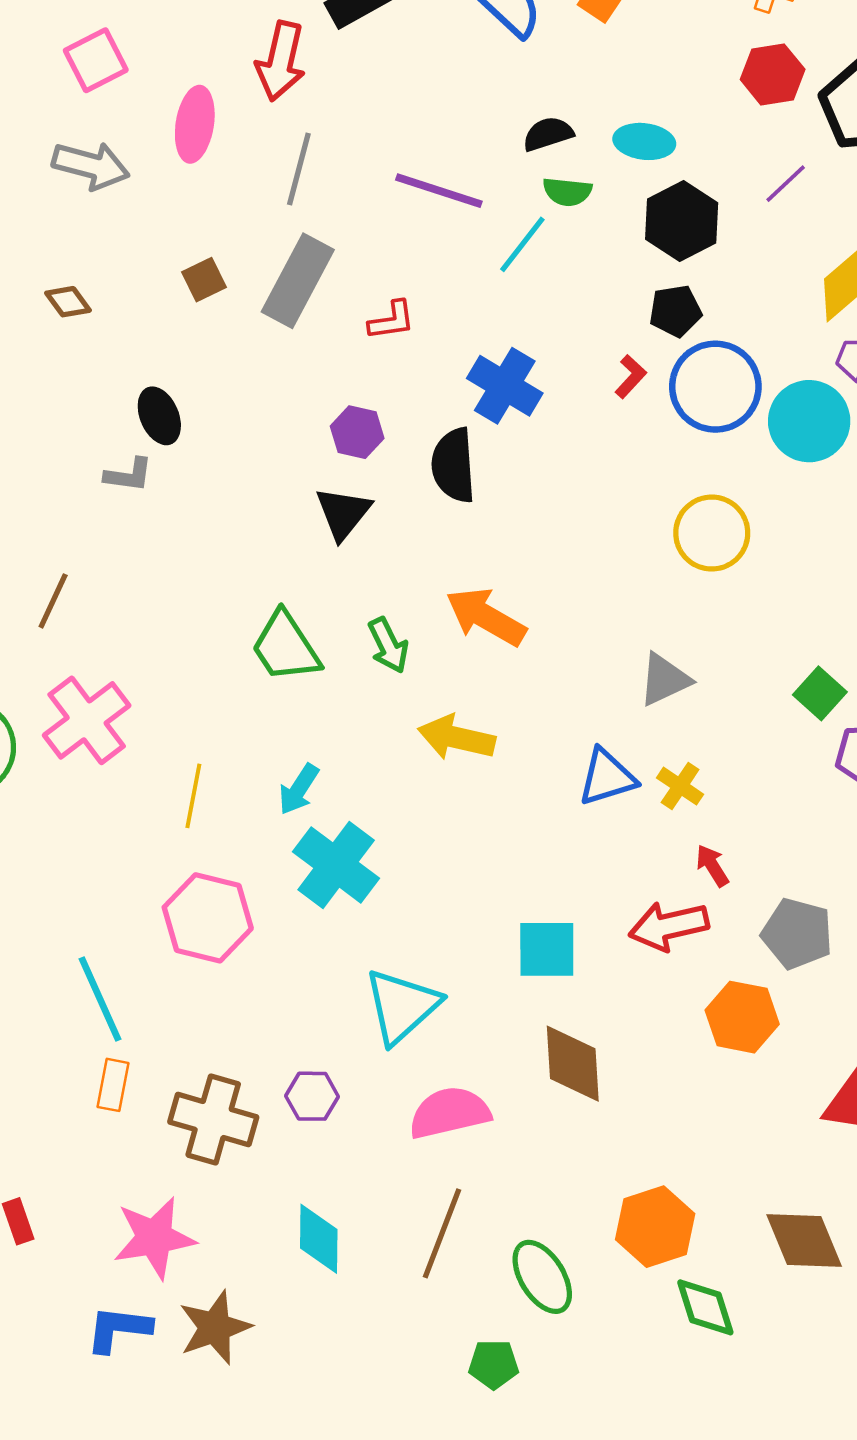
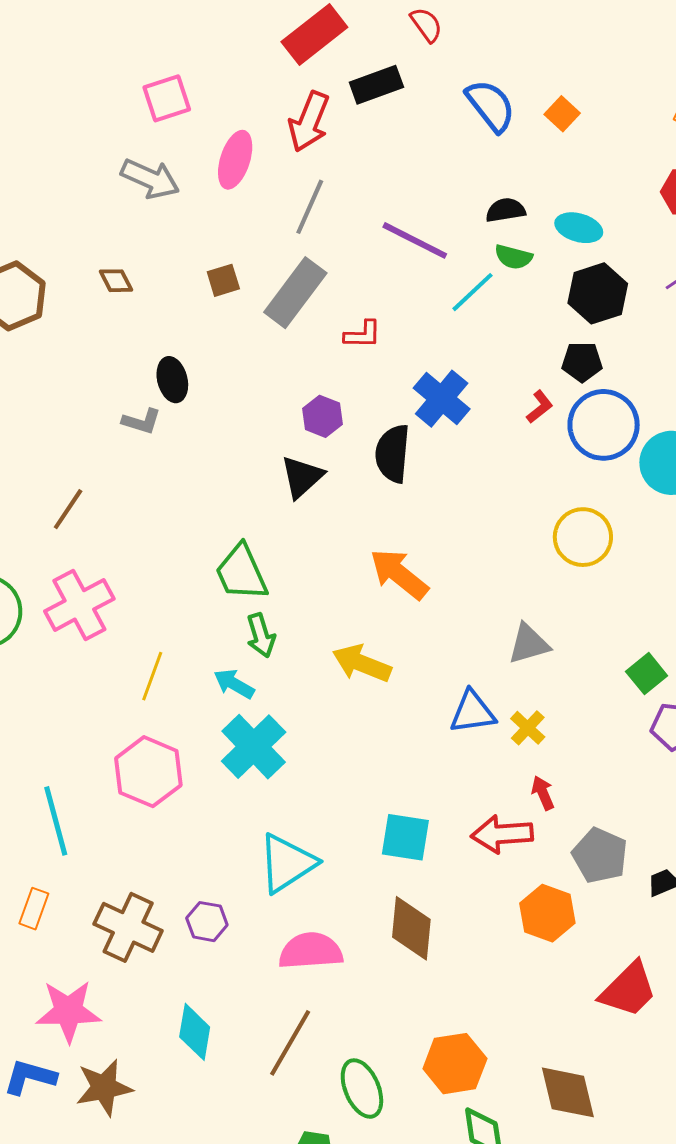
green arrow: (388, 645) -> (261, 635), moved
cyan arrow: (299, 789) -> (234, 684), turned 78
orange rectangle: (113, 1085) -> (34, 909), moved

